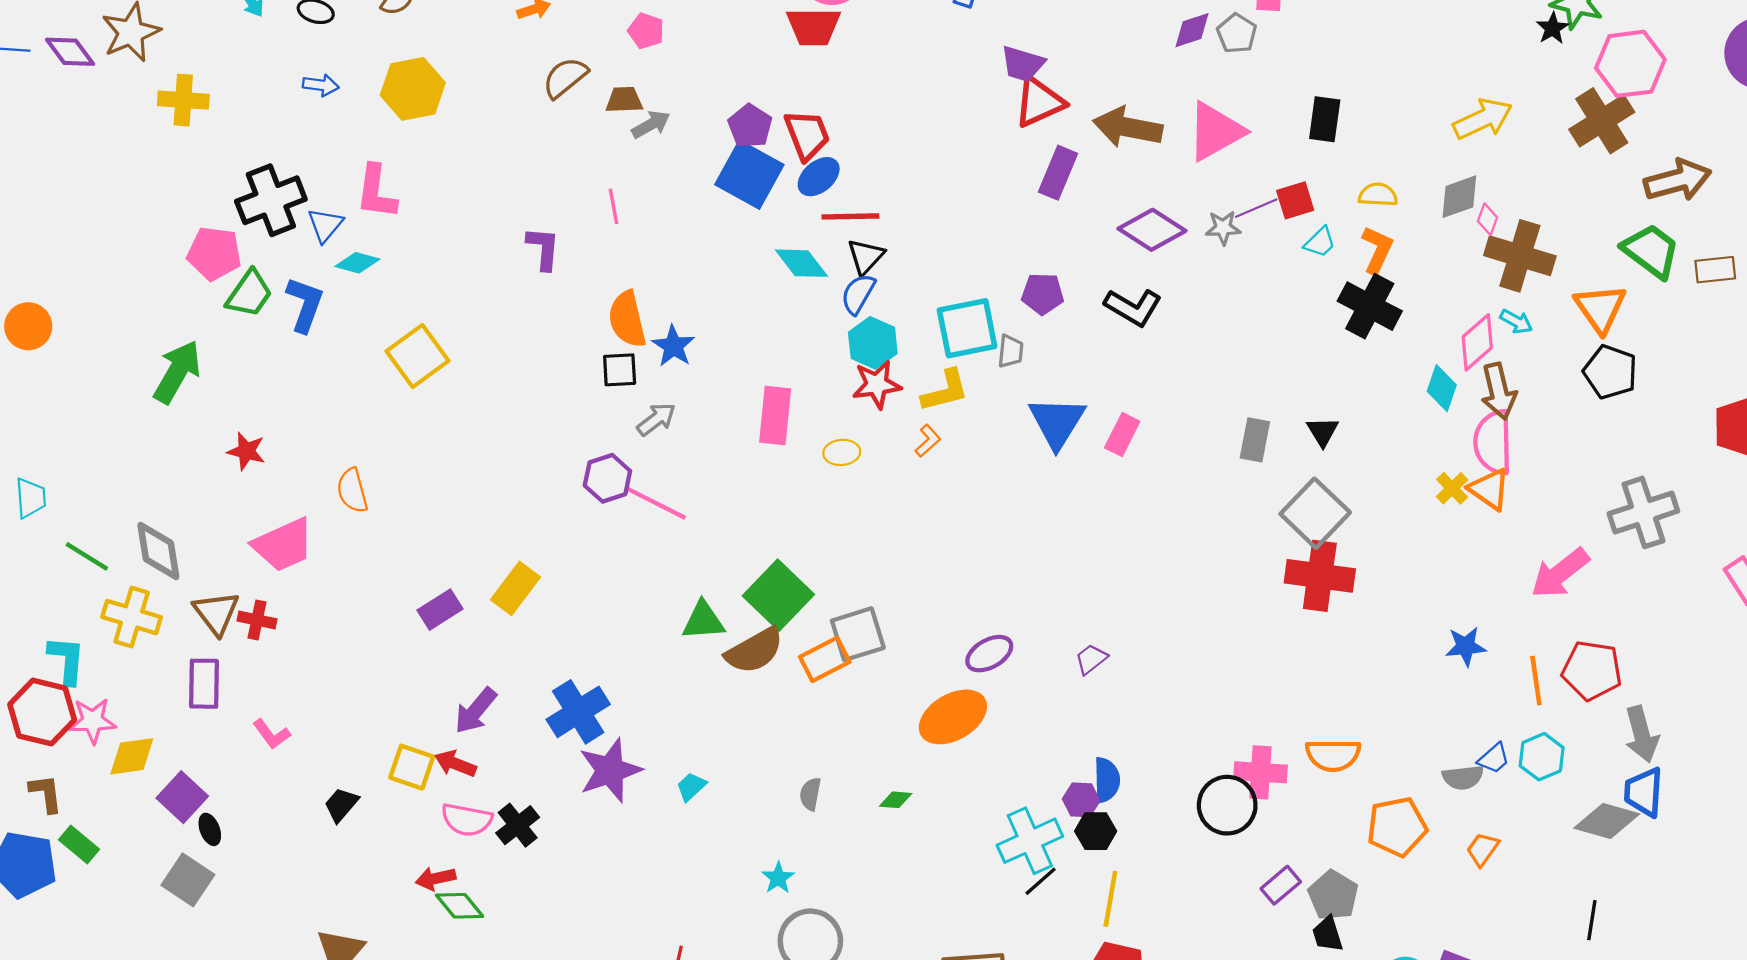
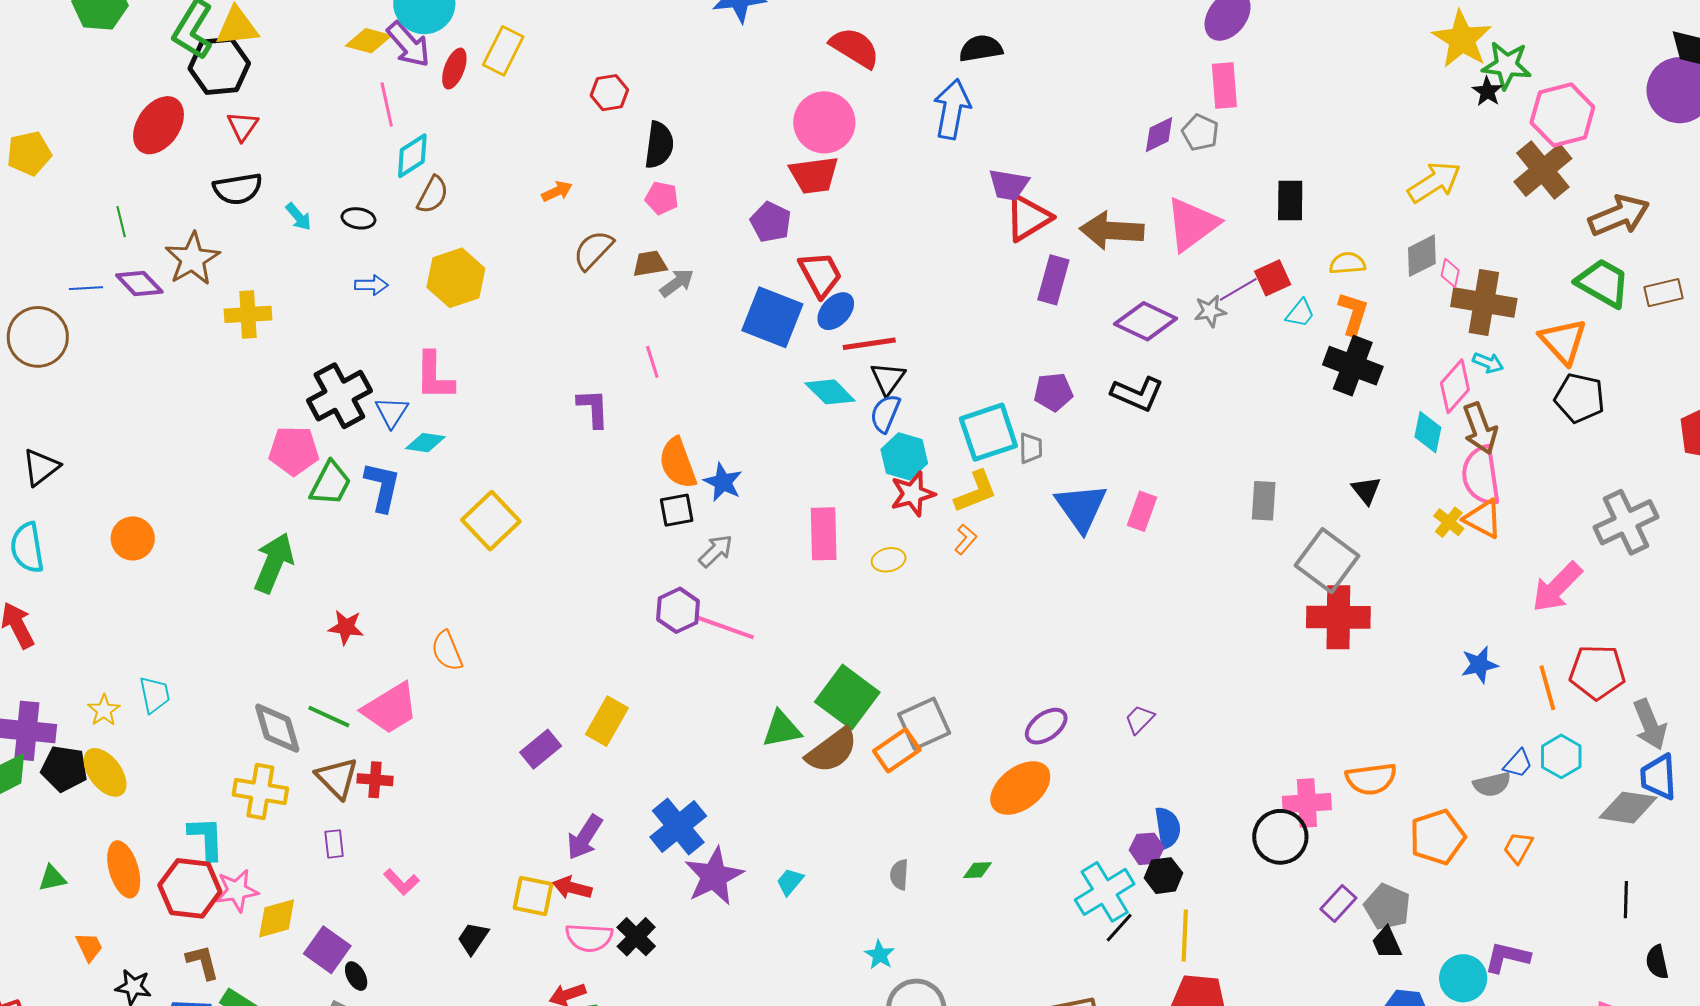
purple pentagon: (750, 126) -> (771, 222), moved
black triangle: (1323, 432) -> (1366, 490), moved
green line: (87, 556) -> (329, 717), moved
purple rectangle: (204, 684) -> (334, 844), size x0.6

